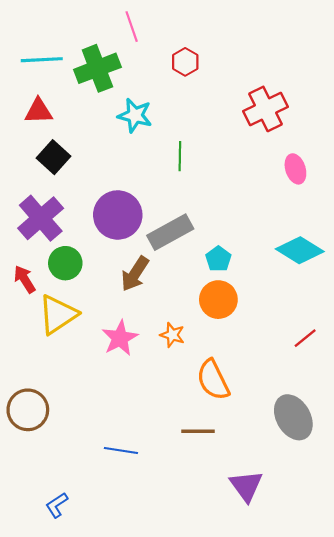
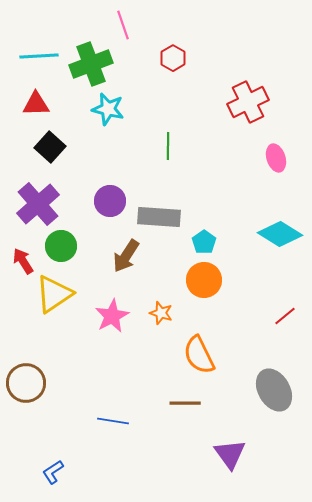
cyan star: (135, 115) -> (108, 109), moved
purple circle: (118, 215) -> (110, 201), size x0.7
gray rectangle: (170, 232) -> (159, 217), turned 33

